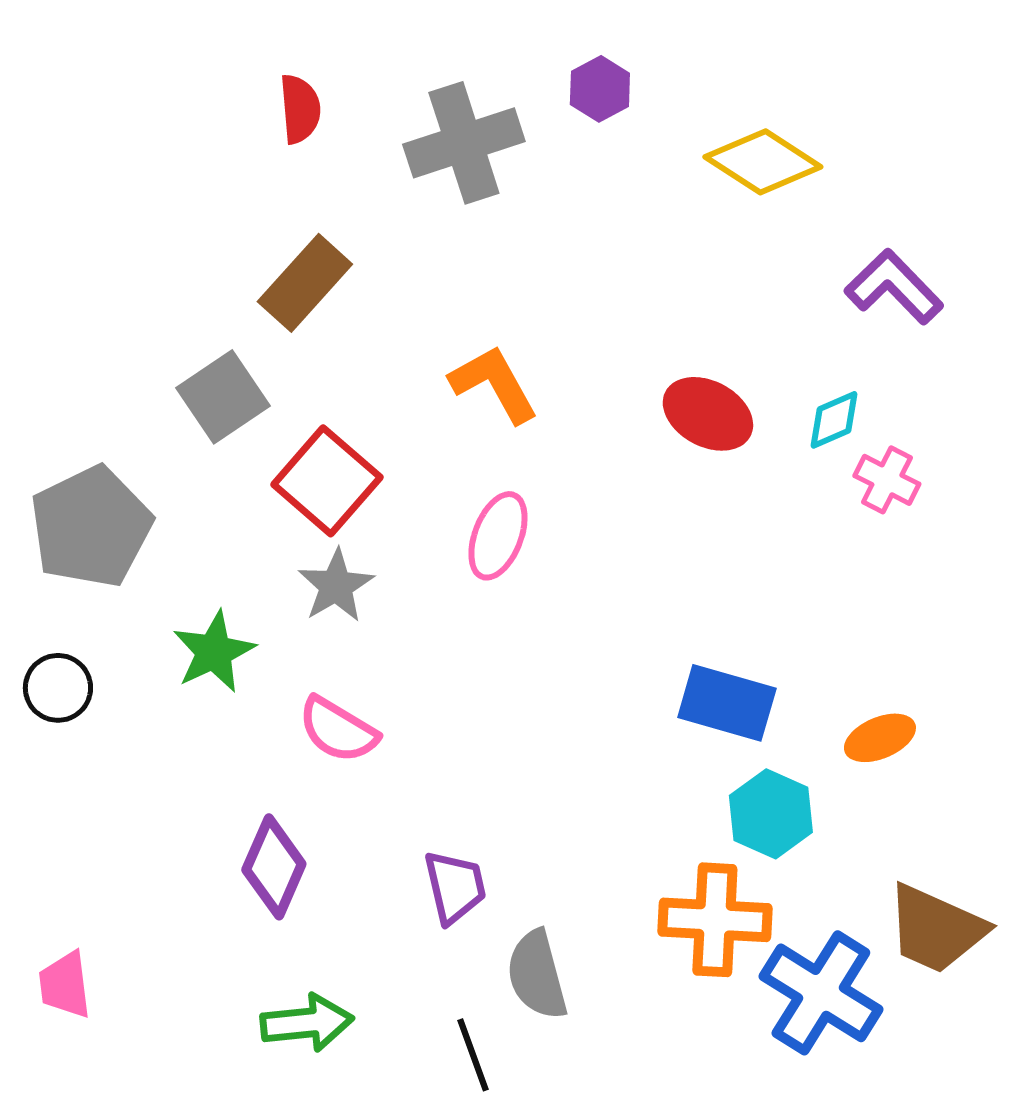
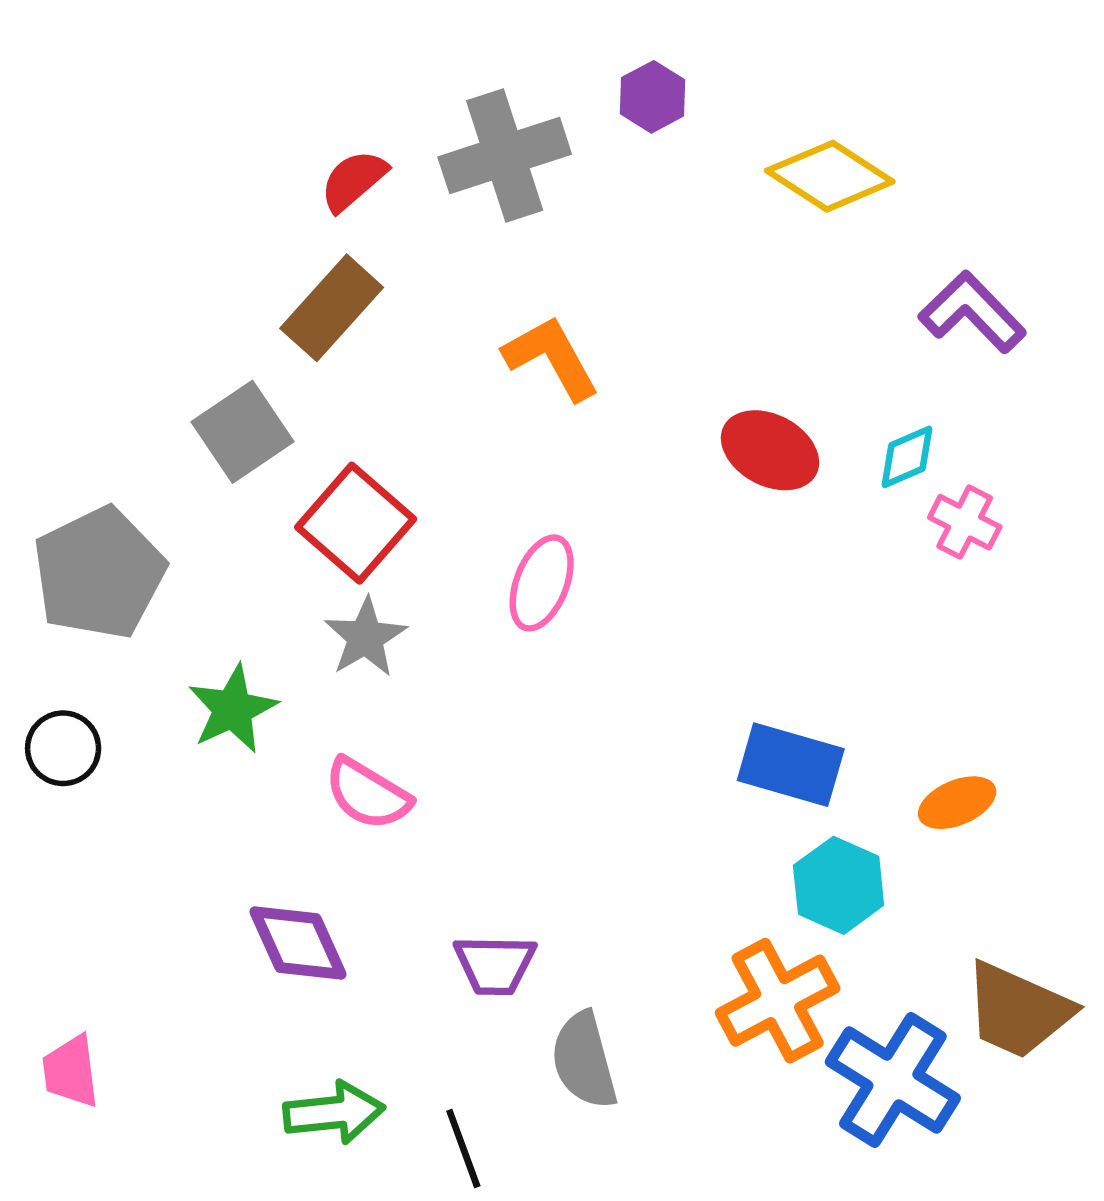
red semicircle: (300, 109) -> (353, 181), moved, turned -126
orange L-shape: (494, 384) -> (551, 358), moved
purple diamond: (274, 867) -> (298, 943), turned -48
purple trapezoid: (455, 887) -> (495, 965), turned 104
orange cross: (715, 920) -> (778, 1001), turned -31
black line: (473, 1055) -> (463, 1149), moved

